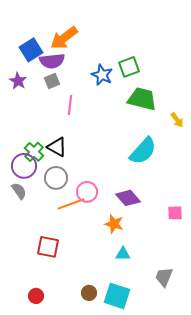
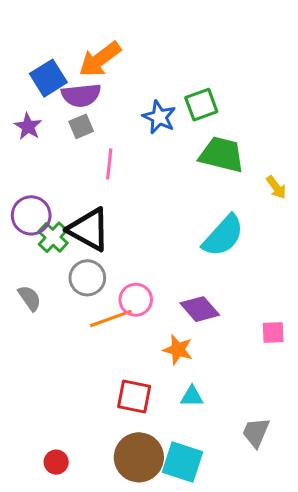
black triangle: (57, 147) -> (89, 229), size x1.4
purple circle: (24, 166) -> (31, 215), moved
red square: (48, 247) -> (134, 396), moved
brown circle: (89, 293) -> (139, 457), size x2.0

